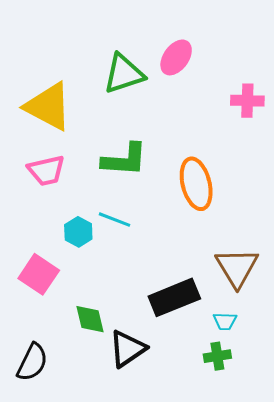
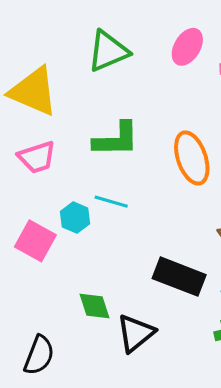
pink ellipse: (176, 57) -> (187, 47), moved
pink square: (39, 274) -> (35, 241), moved
black rectangle: (174, 297) -> (179, 277), turned 48

